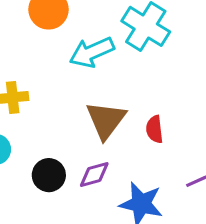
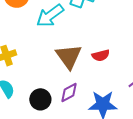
red semicircle: (155, 129) -> (101, 55), turned -84

